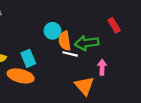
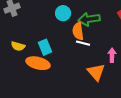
cyan circle: (53, 31) -> (63, 13), moved
green arrow: (87, 43) -> (89, 19), moved

